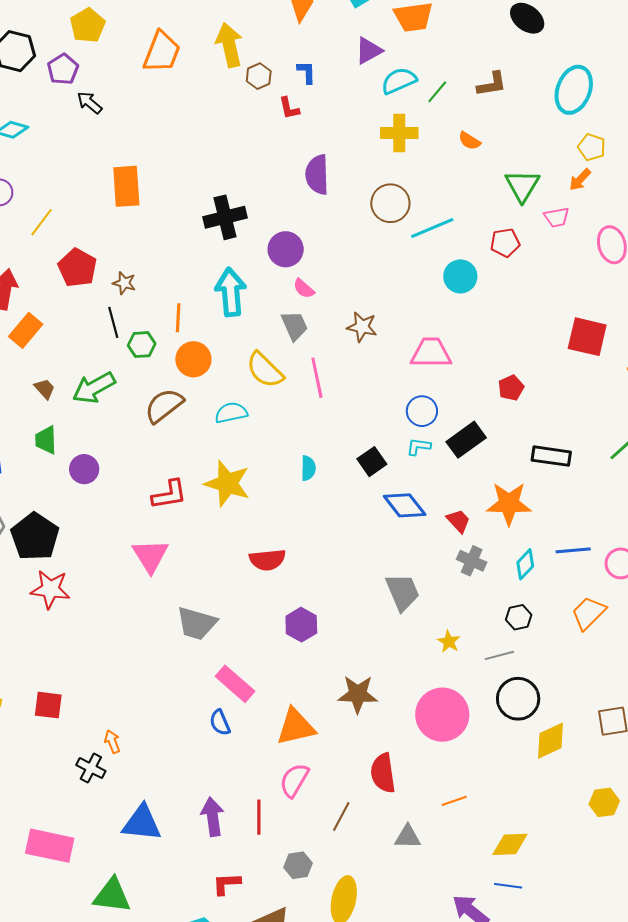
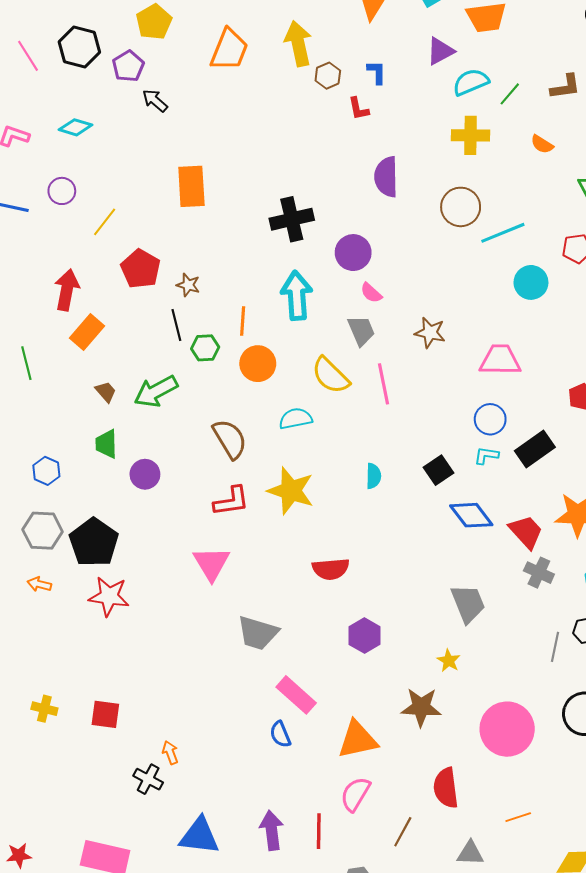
brown semicircle: (164, 406) -> (230, 439), moved, turned 96
red trapezoid: (458, 521) -> (526, 532), size x1.4
yellow star: (449, 642) -> (449, 661), moved
gray line: (499, 655) -> (555, 647), moved, turned -64

